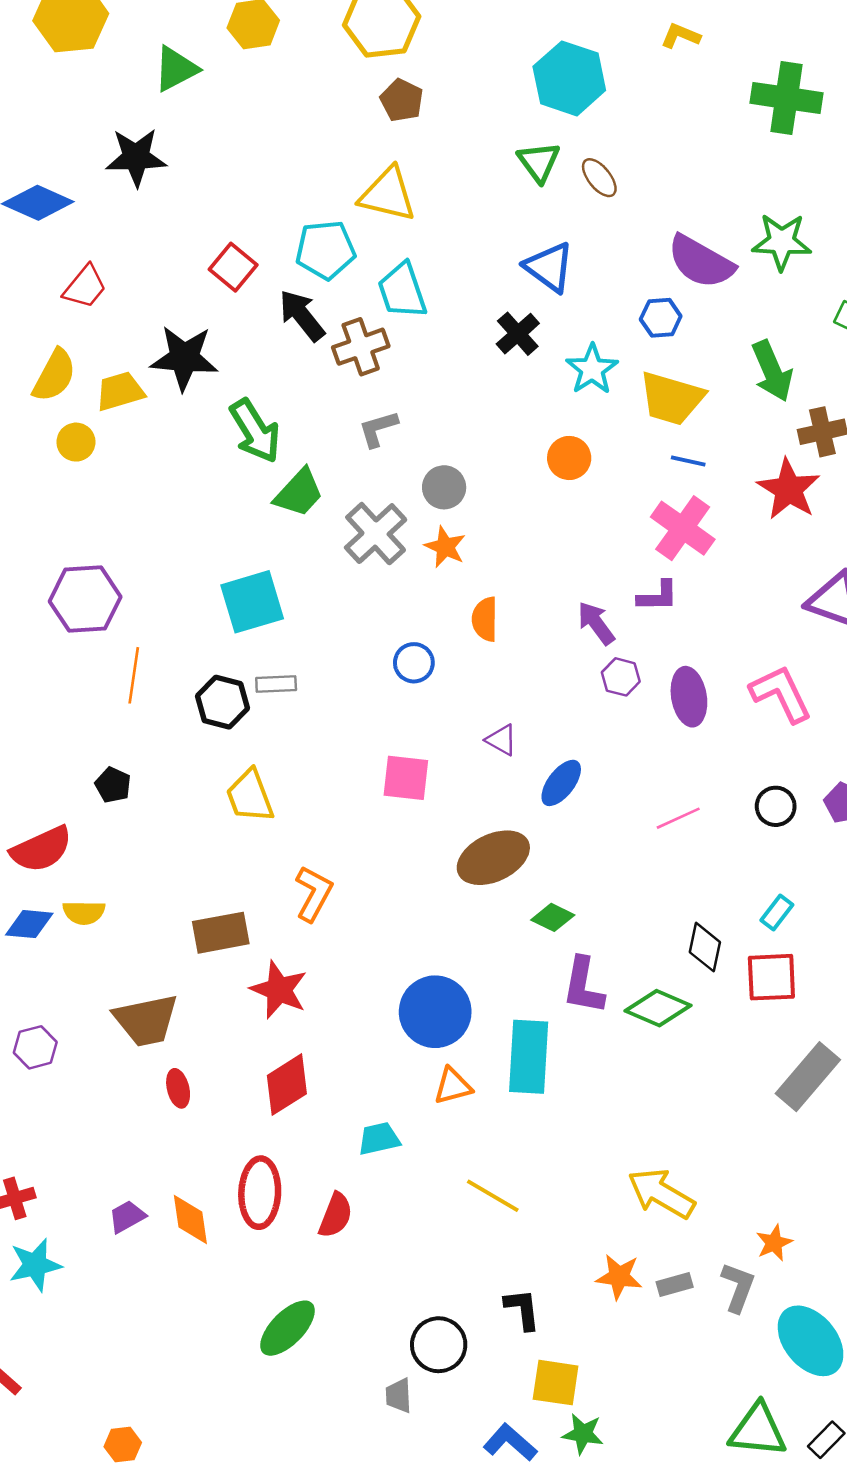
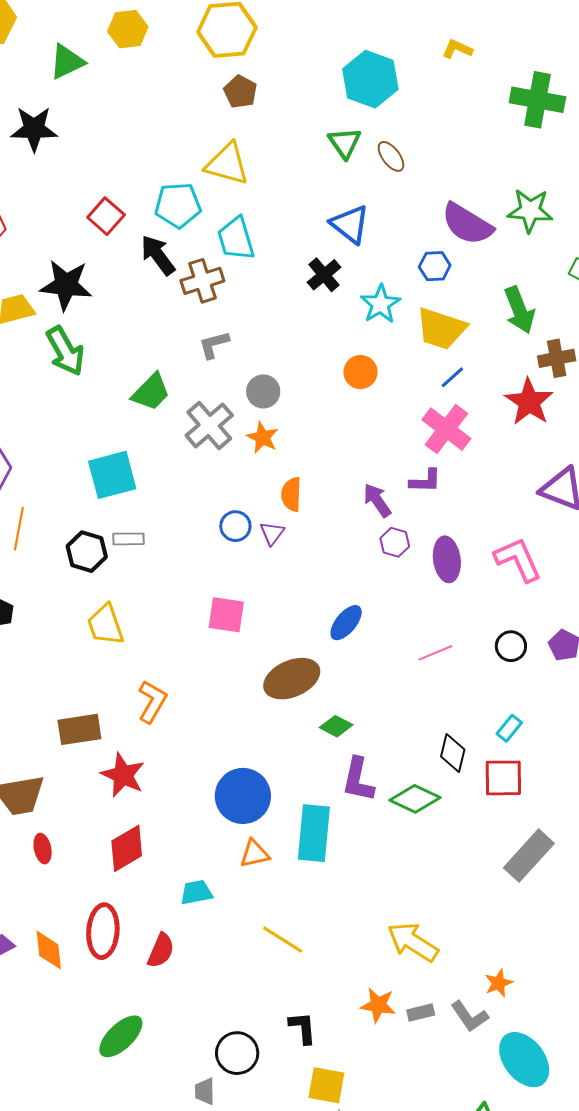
green arrow: (255, 431) -> (65, 351), moved
blue line: (688, 461) -> (452, 377), turned -56
purple triangle: (501, 740) -> (272, 533), moved, turned 36
gray L-shape: (738, 1287) -> (470, 1016), turned 123

